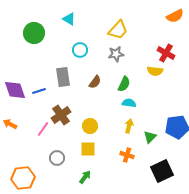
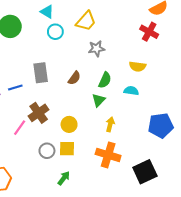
yellow trapezoid: (118, 30) -> (86, 21), moved
cyan circle: (80, 50) -> (55, 32), moved
red cross: (166, 53) -> (149, 32), moved
cyan semicircle: (129, 103) -> (131, 91), moved
green triangle: (150, 137) -> (99, 100), moved
orange cross: (127, 155) -> (108, 155), size x1.6
gray circle: (57, 158) -> (47, 151), moved

